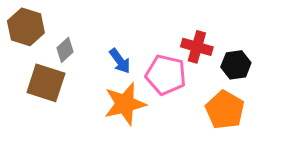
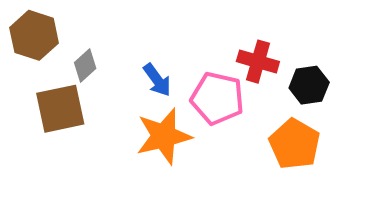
brown square: (46, 83) -> (60, 109), turned -30

